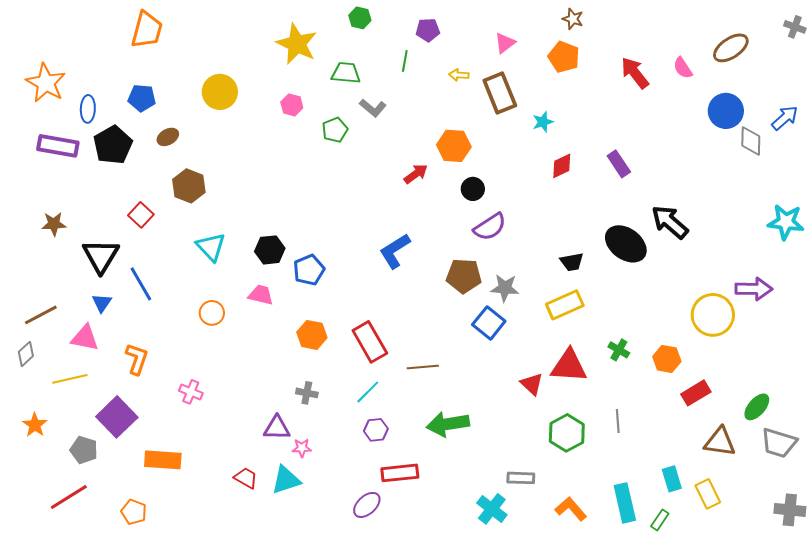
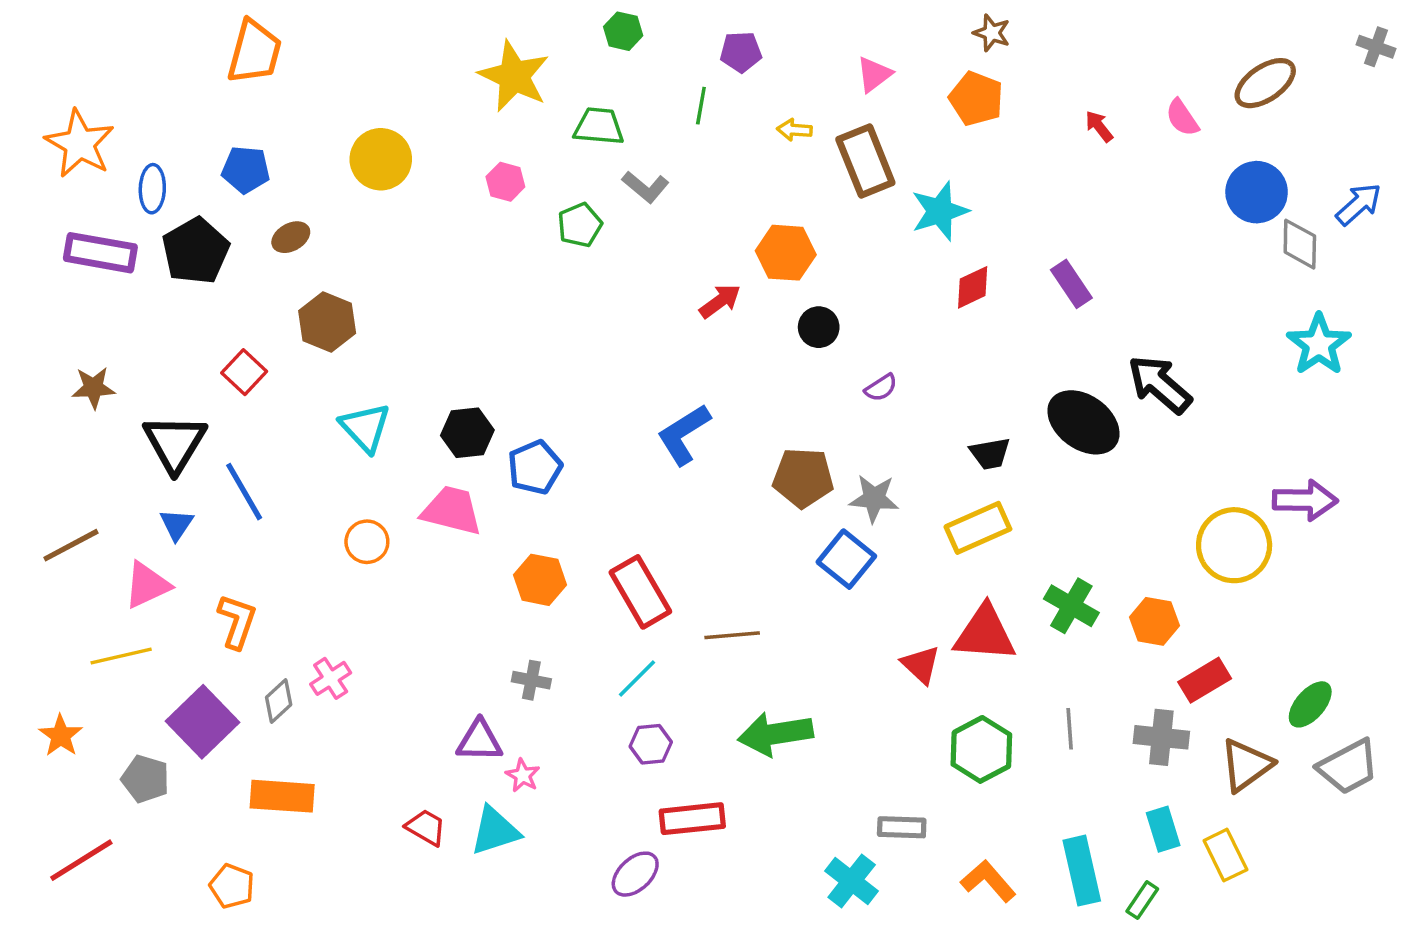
red arrow: (635, 73) -> (1099, 126), size x0.6
cyan star: (543, 122) -> (940, 211), size x1.6
cyan star: (786, 222) -> (1319, 344), moved, turned 30
purple semicircle: (490, 227) -> (881, 388), moved, size x0.6
pink trapezoid: (261, 295) -> (452, 511), size x1.4
pink triangle: (85, 338) -> (147, 585), turned -36
green cross: (619, 350) -> (1071, 606), size x1.4
gray diamond: (26, 354) -> (279, 701), moved
pink cross: (191, 392) -> (331, 678), turned 35
brown triangle: (720, 442) -> (1246, 765), turned -44
gray trapezoid: (779, 443) -> (1348, 767), turned -45
pink star: (302, 448) -> (523, 775), turned 30
red line: (69, 497) -> (81, 860), moved
gray cross: (790, 510) -> (1161, 737), moved

